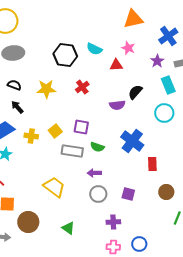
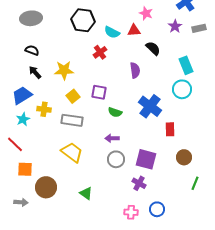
cyan semicircle: (94, 49) -> (112, 32), moved
cyan rectangle: (168, 85) -> (186, 65), moved
yellow star: (46, 89) -> (64, 70), moved
black semicircle: (135, 92) -> (153, 48), moved, turned 91
purple semicircle: (117, 105) -> (135, 70), turned -91
cyan circle: (164, 113) -> (182, 89), moved
yellow cross: (31, 136) -> (44, 109), moved
gray rectangle: (72, 151) -> (72, 120), moved
purple square: (128, 194) -> (146, 159), size x1.5
purple cross: (113, 222) -> (139, 183), moved, turned 32

